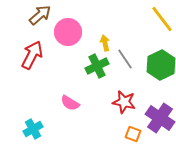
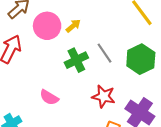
yellow arrow: (105, 43) -> (73, 26), moved, turned 63

